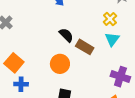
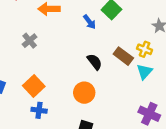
yellow cross: (110, 19) -> (145, 49), turned -32
brown rectangle: (85, 47) -> (123, 56), moved

